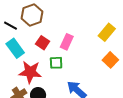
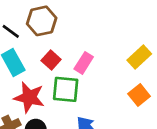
green square: (56, 63) -> (66, 89), size x1.5

